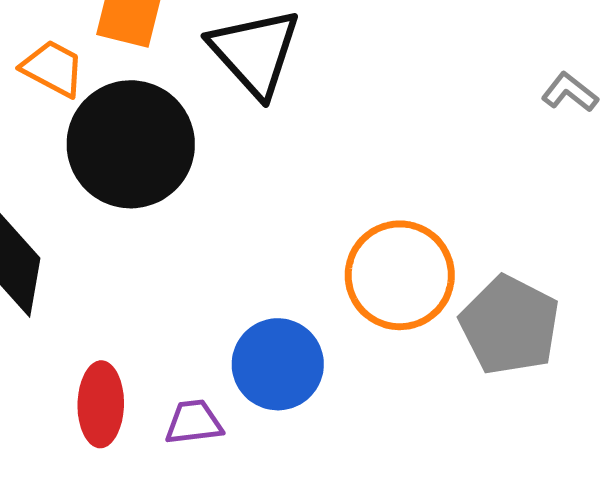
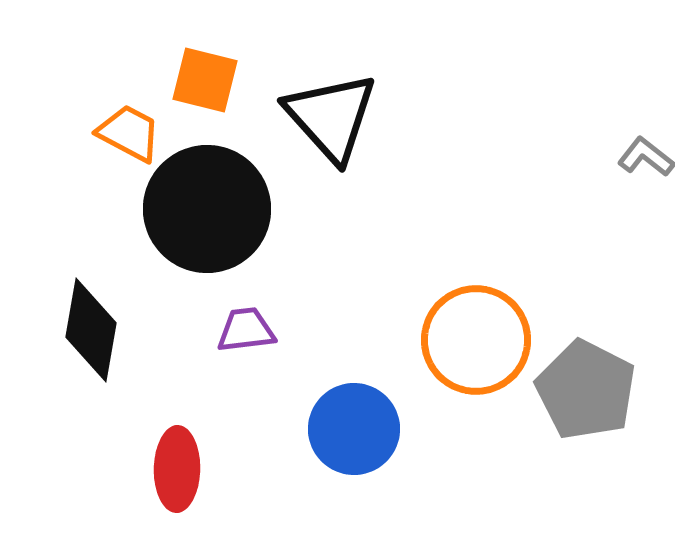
purple trapezoid: (194, 422) -> (246, 330), moved

